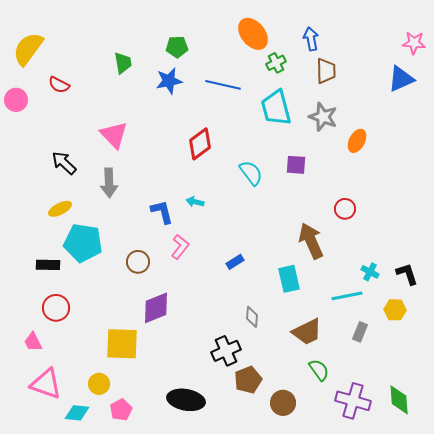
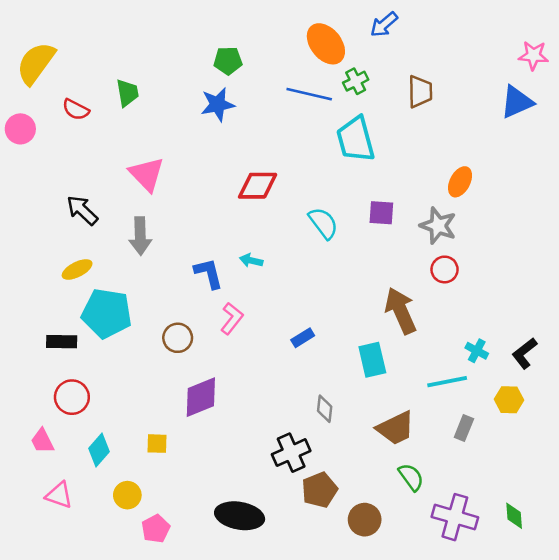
blue arrow: (311, 39) -> (384, 24), moved, turned -120
green trapezoid: (123, 63) -> (127, 93), moved
blue line: (223, 85) -> (309, 94), moved
gray star: (323, 117) -> (438, 226), moved
red diamond: (200, 144) -> (258, 186), turned 36
black L-shape: (407, 274) -> (524, 353), turned -110
yellow square: (122, 344) -> (157, 444), size x0.5
pink triangle: (46, 384) -> (59, 495), size x0.7
green diamond: (399, 400) -> (514, 516), size x0.7
cyan diamond: (77, 413) -> (99, 450), moved, turned -55

